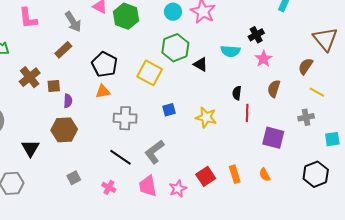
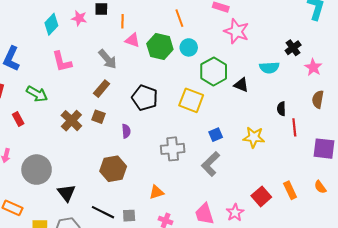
cyan circle: (173, 12) -> (189, 47), moved
pink star: (263, 59) -> (313, 67), moved
brown square: (54, 86) -> (98, 117), moved, turned 32
orange triangle: (103, 91) -> (156, 192), moved
purple semicircle: (68, 101) -> (126, 131), moved
black triangle: (30, 148) -> (67, 193), moved
gray L-shape: (154, 152) -> (211, 164), moved
black line: (120, 157) -> (103, 212), moved
gray square: (74, 178) -> (129, 216), turned 32

